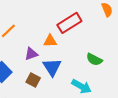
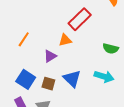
blue triangle: (52, 67) -> (72, 79), moved
brown square: (33, 80) -> (48, 84), moved

